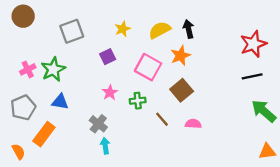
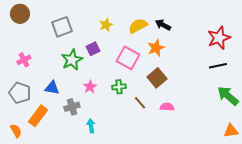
black arrow: (189, 29) -> (163, 25), turned -49
green star: (53, 69) -> (72, 60), moved
pink star: (110, 93) -> (90, 87), moved
gray pentagon: (23, 108) -> (20, 93), turned -30
gray cross: (98, 124) -> (72, 107), moved, turned 35

